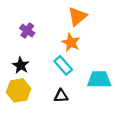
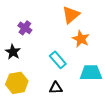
orange star: (71, 42) -> (81, 39), moved
black star: (21, 65) -> (13, 52), moved

